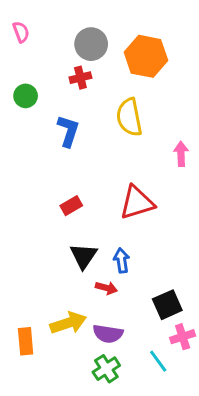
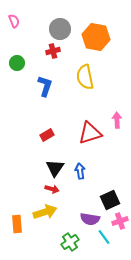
pink arrow: (181, 154) -> (117, 120), moved
red arrow: (106, 288) -> (52, 189), moved
purple semicircle: (108, 334) -> (90, 219), moved

